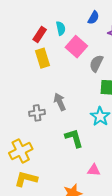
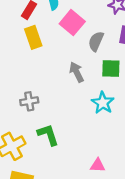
gray arrow: (60, 102) -> (77, 72), moved
green L-shape: (74, 138) -> (48, 135), moved

